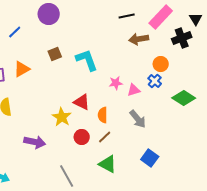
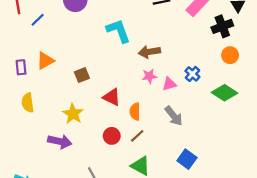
brown arrow: (139, 39) -> (149, 52), moved
brown square: (55, 54) -> (82, 75), moved
cyan L-shape: (87, 60) -> (118, 31), moved
orange circle: (161, 64) -> (230, 55), moved
yellow star: (62, 117) -> (73, 114), moved

